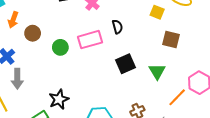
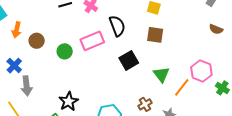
black semicircle: (117, 27) -> (117, 26), size x1.5
brown square: (171, 39) -> (155, 35), moved
green triangle: (157, 71) -> (161, 74), moved

